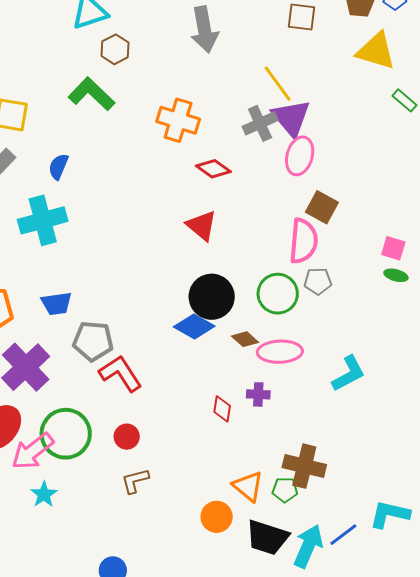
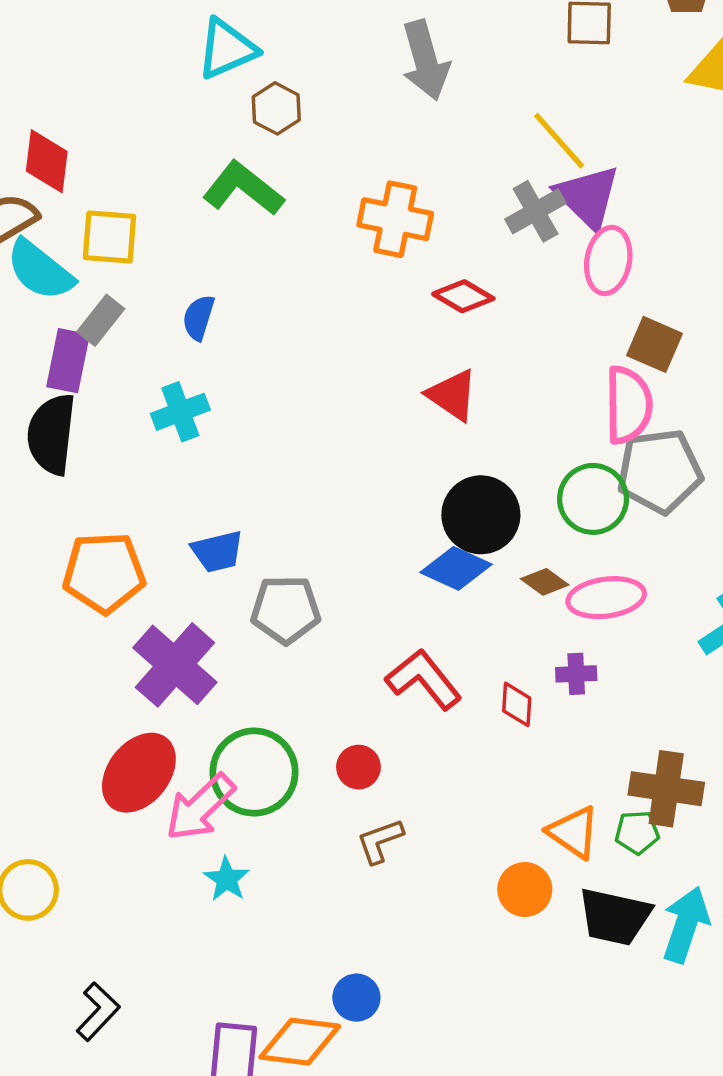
cyan cross: (43, 220) -> (180, 412), size x0.7
gray pentagon: (318, 281) -> (660, 471), size x1.8
red L-shape: (121, 373) -> (424, 679), moved

